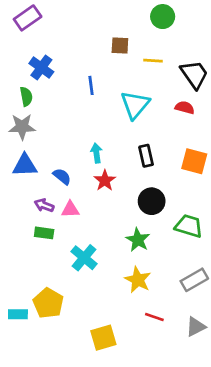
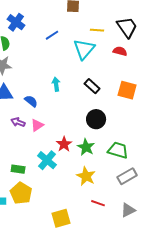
yellow line: (153, 61) -> (97, 30), moved
blue line: (91, 85) -> (52, 35), turned 64
black rectangle: (146, 156) -> (92, 86), turned -35
red star: (105, 181) -> (64, 144), moved
pink triangle: (70, 209) -> (37, 125), turned -32
green trapezoid: (189, 226) -> (118, 150), moved
green rectangle: (44, 233) -> (18, 169), moved

